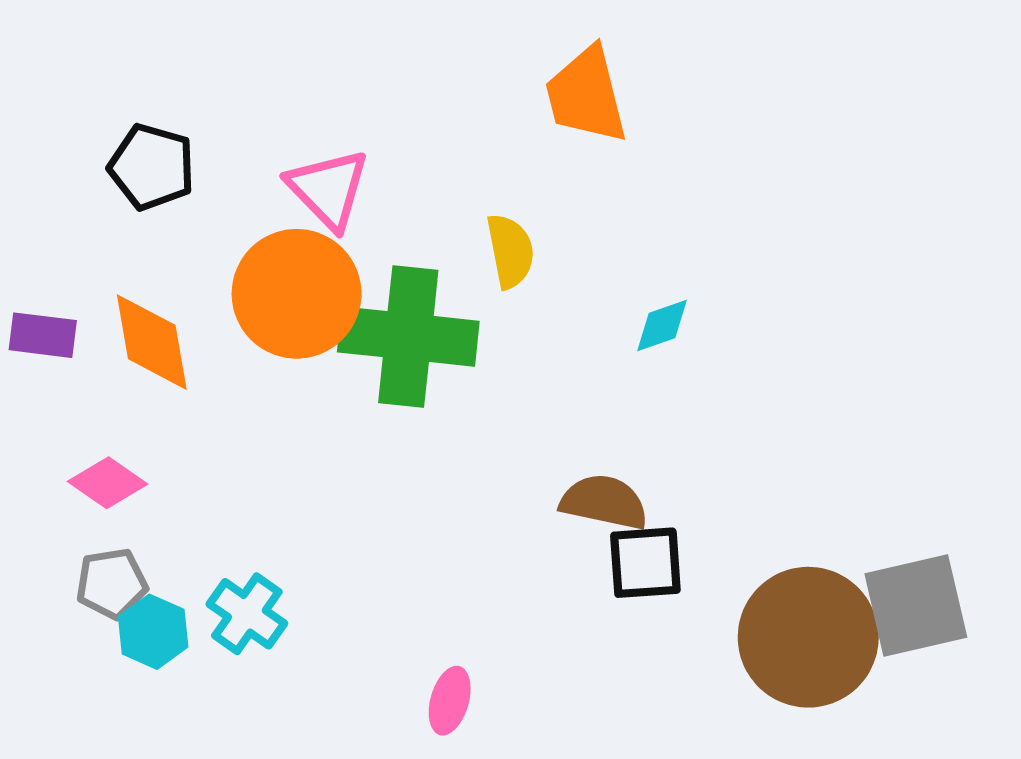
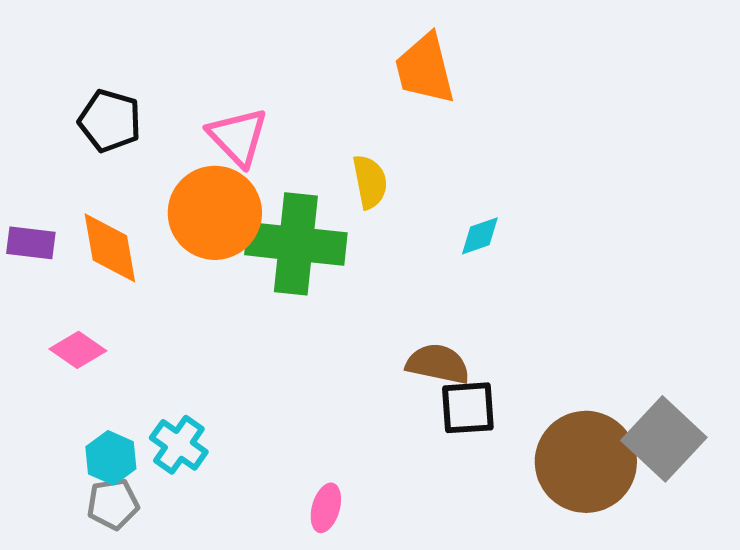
gray pentagon: (112, 583) -> (113, 504), moved
gray square: (916, 605) -> (664, 439), turned -34

